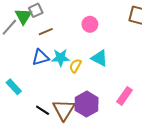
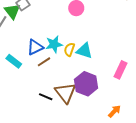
brown line: (46, 32) -> (44, 62), moved
cyan triangle: (100, 58) -> (84, 51), moved
cyan rectangle: (14, 87) -> (14, 61), moved

